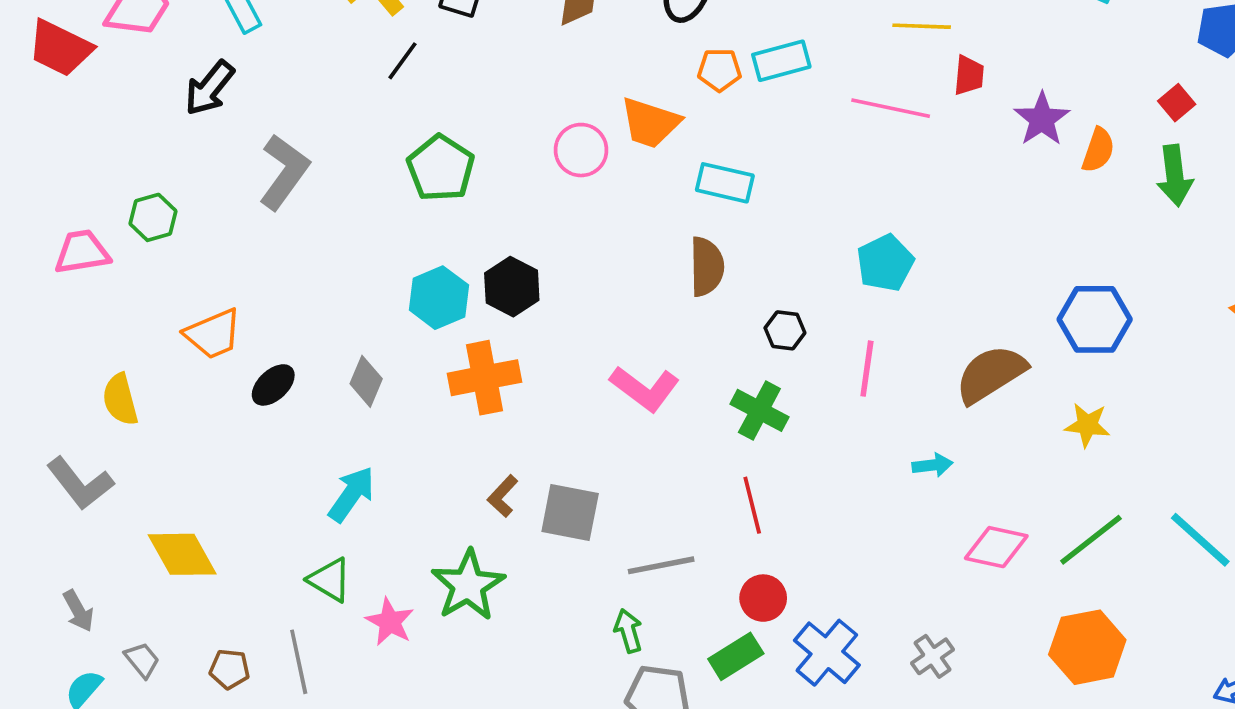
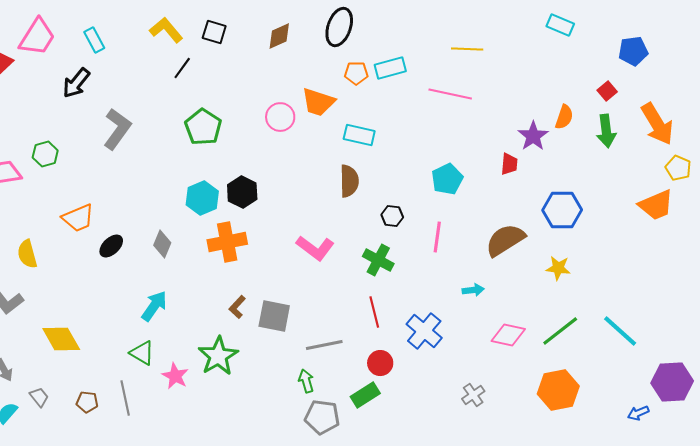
red trapezoid: (969, 75) -> (509, 164), moved
purple star: (1042, 119) -> (533, 136), moved
blue cross: (827, 653) -> (424, 331), moved

